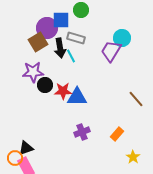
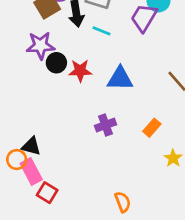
cyan line: (71, 56) -> (101, 31), moved, turned -40
blue triangle: (77, 97) -> (120, 79), moved
black triangle: (26, 148) -> (31, 146), turned 35

